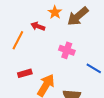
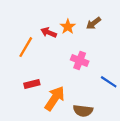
orange star: (55, 12) -> (68, 27), moved
brown arrow: (78, 16) -> (93, 23), size x0.6

